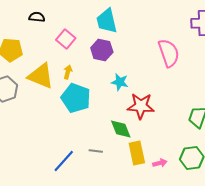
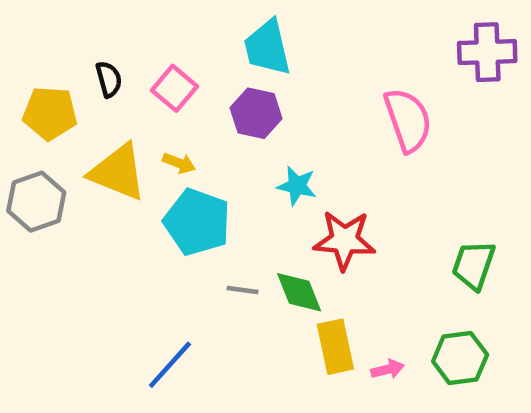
black semicircle: (37, 17) -> (109, 79), moved, turned 70
yellow arrow: (68, 72) -> (179, 163), turned 96
gray line: (96, 151) -> (242, 290), moved

